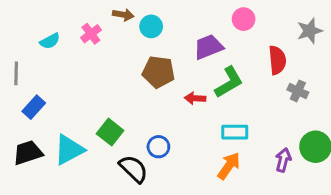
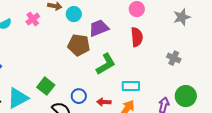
purple trapezoid: (208, 47) -> (99, 28), moved
red semicircle: (277, 60) -> (137, 37), moved
green L-shape: (229, 82) -> (106, 64), moved
red arrow: (195, 98) -> (104, 102), moved

